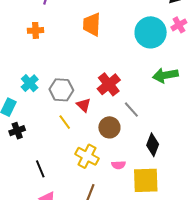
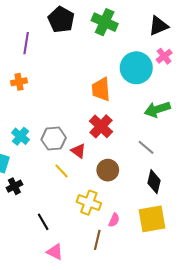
orange trapezoid: (92, 24) -> (101, 89), moved
gray line: (131, 110) -> (146, 147), moved
pink semicircle: (119, 165) -> (114, 220), moved, turned -56

